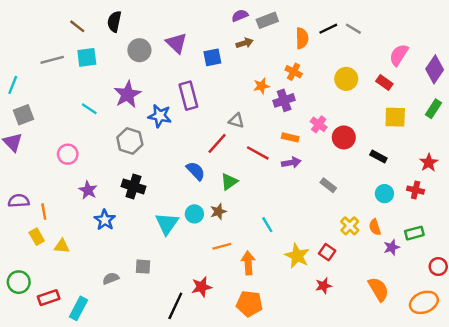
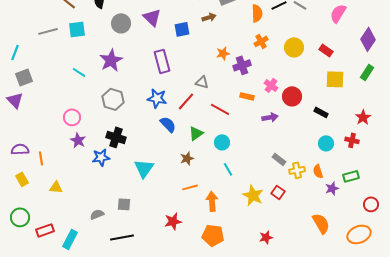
pink semicircle: (399, 55) -> (338, 13), moved
orange cross: (294, 72) -> (261, 41), moved, turned 32
blue star: (160, 116) -> (157, 98), moved
pink circle: (68, 154) -> (72, 117), moved
purple arrow: (291, 163) -> (270, 117), moved
gray rectangle: (328, 185) -> (279, 159), moved
cyan circle: (194, 214) -> (222, 142), moved
blue star: (105, 220) -> (101, 157), moved, turned 30
yellow cross: (350, 226) -> (297, 170), turned 35
yellow rectangle: (37, 237) -> (22, 179), moved
red star: (323, 286) -> (266, 237), moved
black line: (175, 306) -> (122, 237), moved, turned 55

